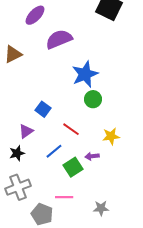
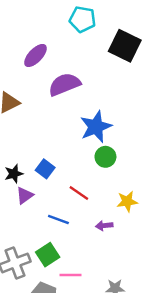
blue line: (54, 151) -> (58, 220), turned 60
black star: (17, 153) -> (14, 174), moved
green square: (73, 167) -> (48, 255), moved

